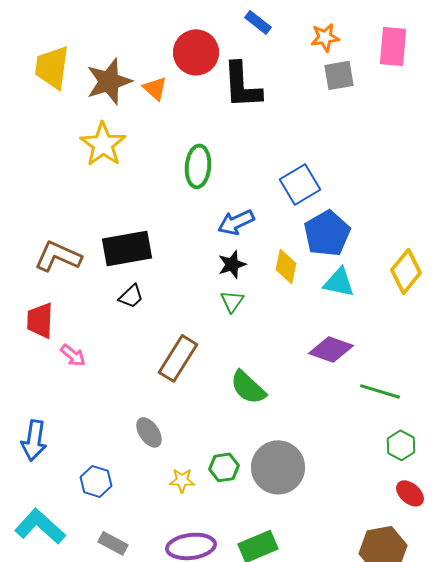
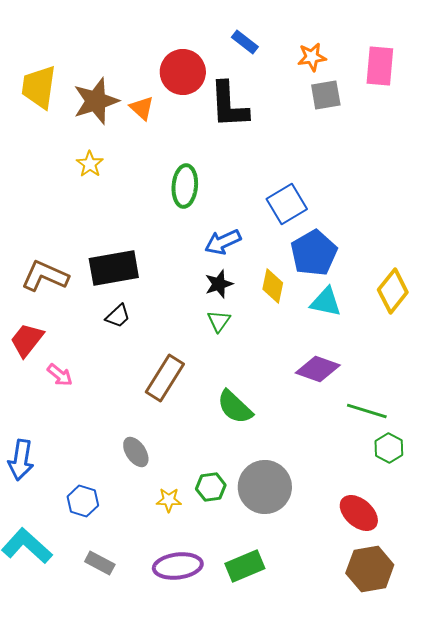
yellow star: (103, 144) -> (90, 164), size x0.6
red trapezoid: (40, 320) -> (27, 340), turned 36
green hexagon: (401, 445) -> (389, 448), moved
red ellipse: (410, 493) -> (359, 513), moved, size x1.4

